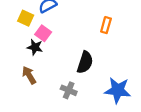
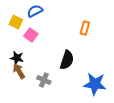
black star: (35, 47) -> (17, 58), moved
gray cross: (69, 90) -> (44, 80), moved

